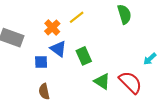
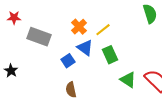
yellow line: (77, 17) -> (103, 30), moved
blue square: (41, 62) -> (68, 61), turned -32

